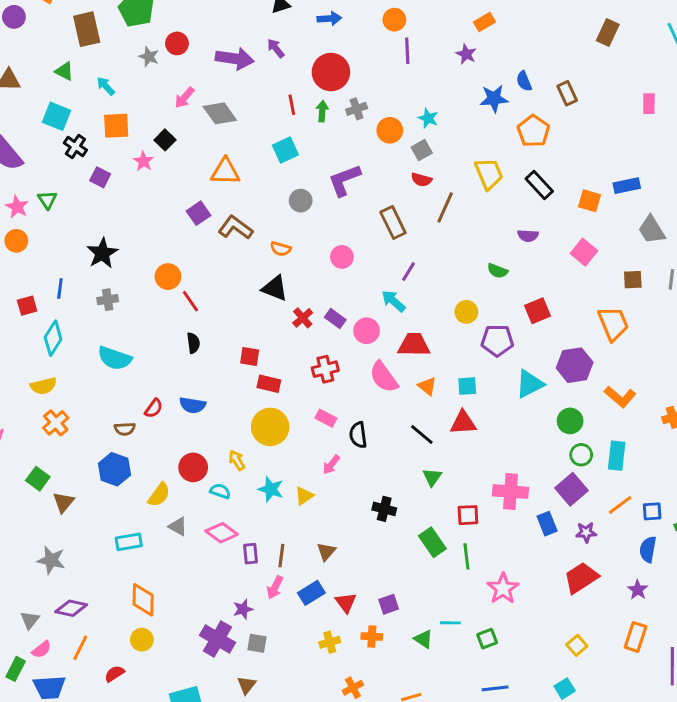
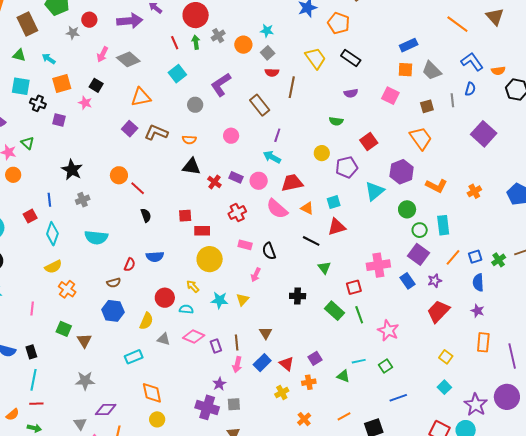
orange square: (590, 201) -> (405, 70), moved

